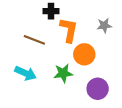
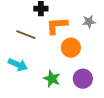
orange L-shape: (69, 30) -> (57, 26), turned -105
green star: (63, 73) -> (52, 79), moved, turned 30

